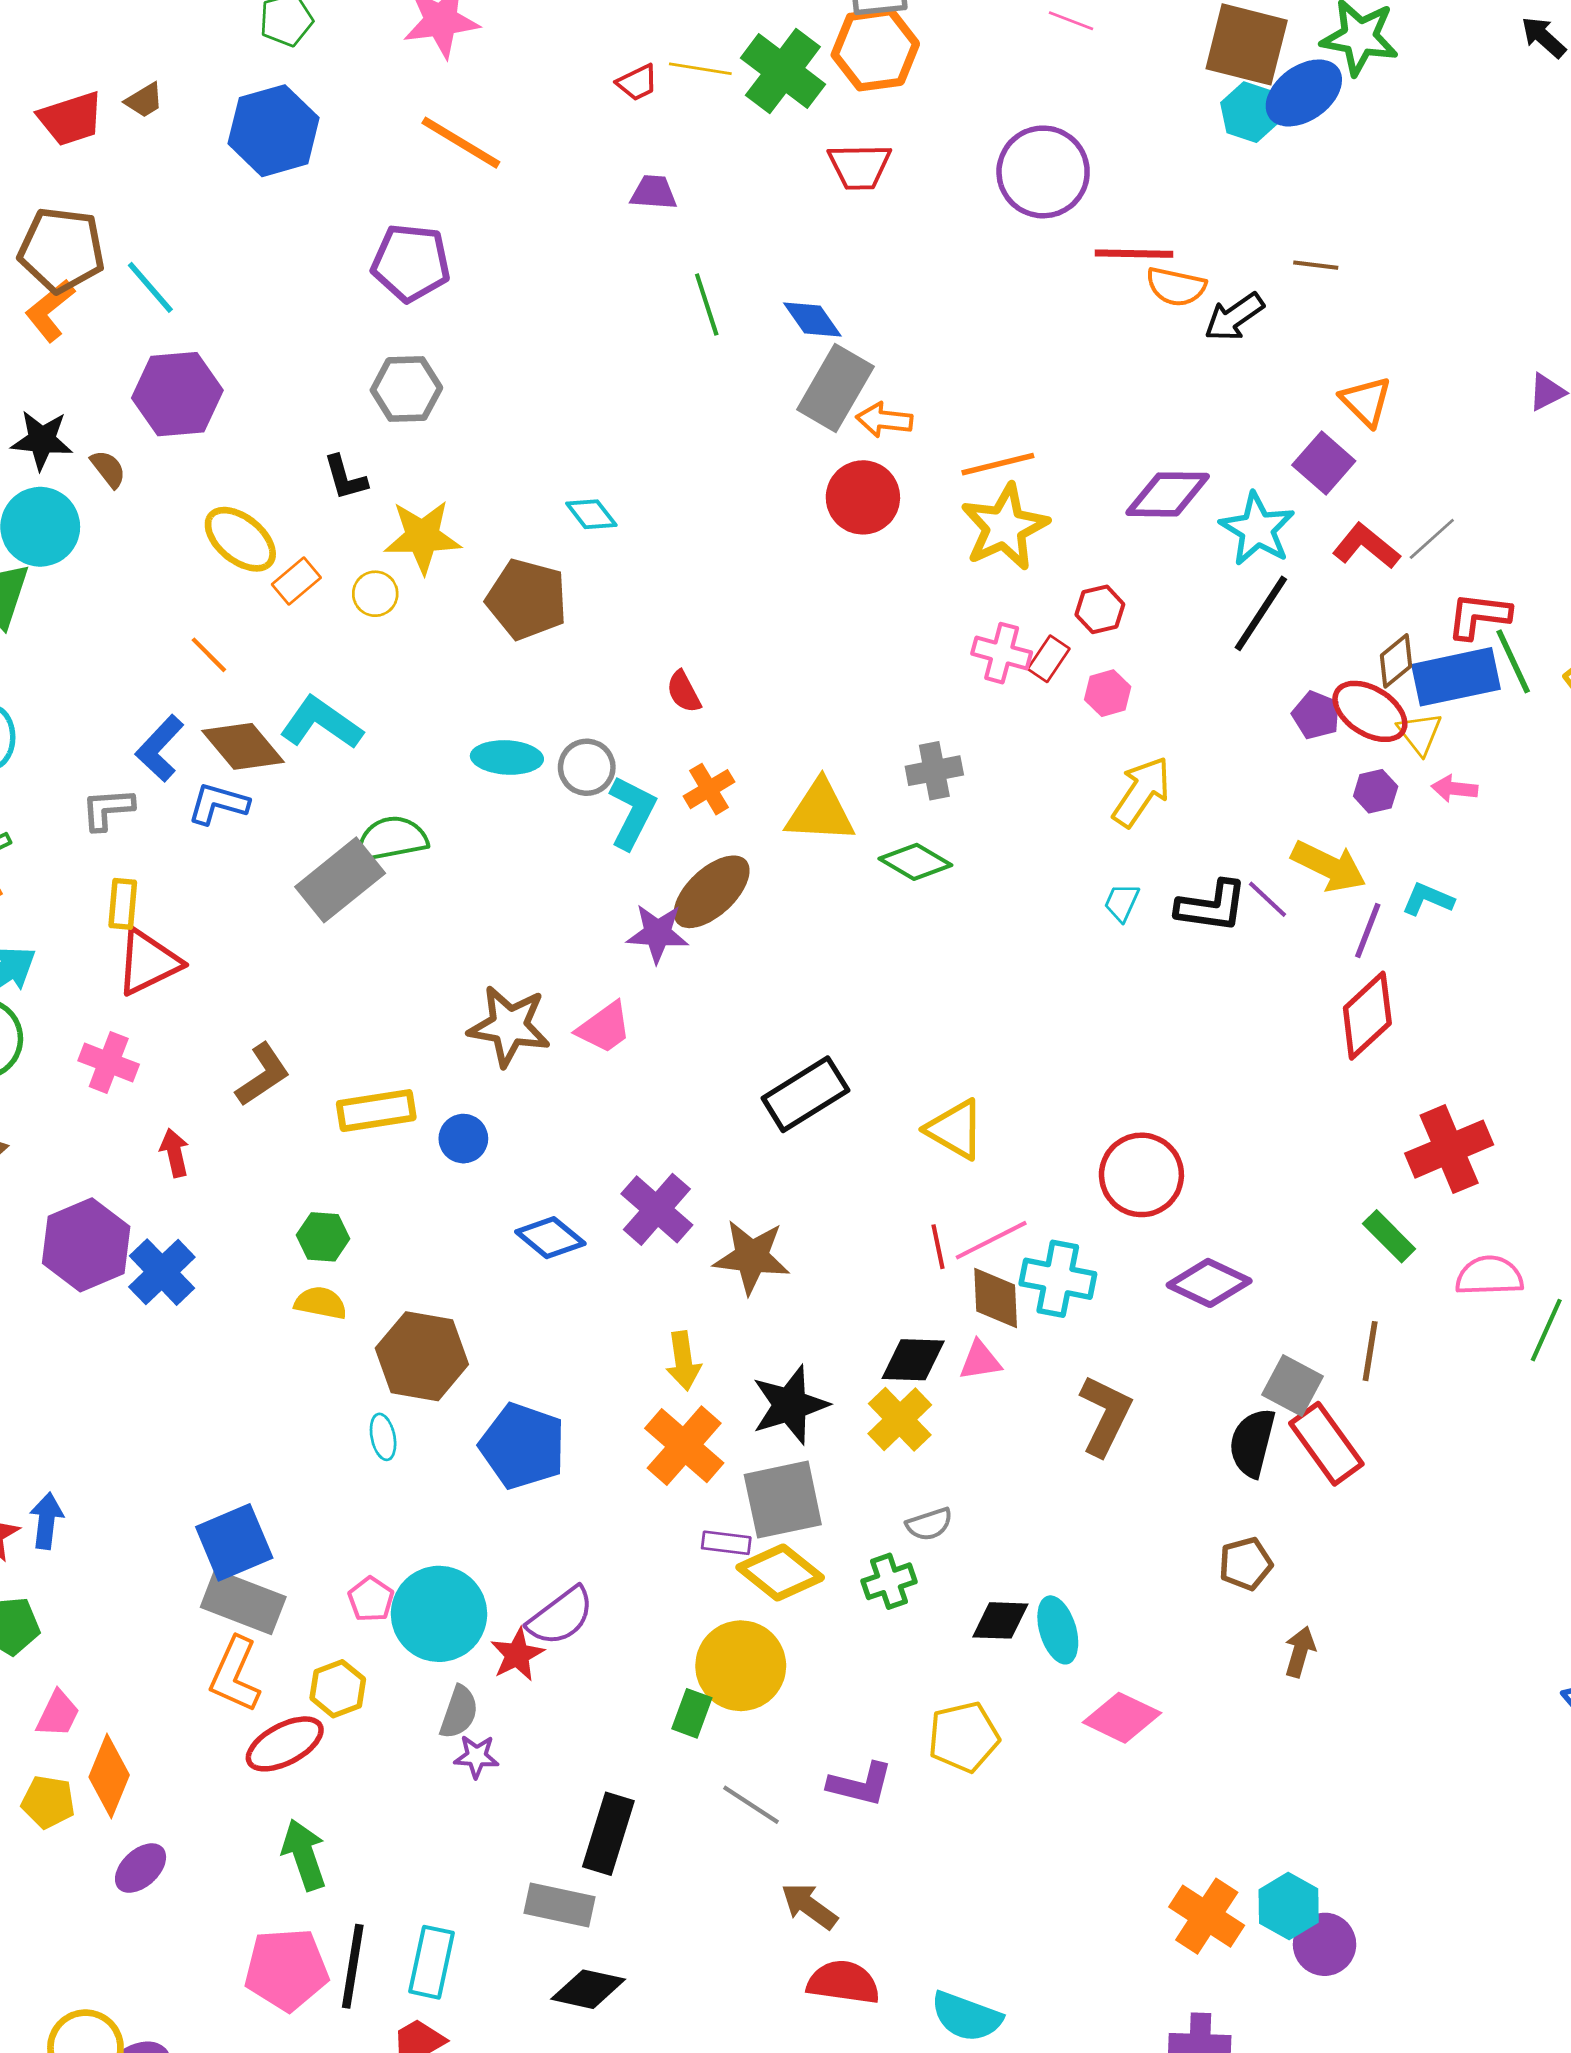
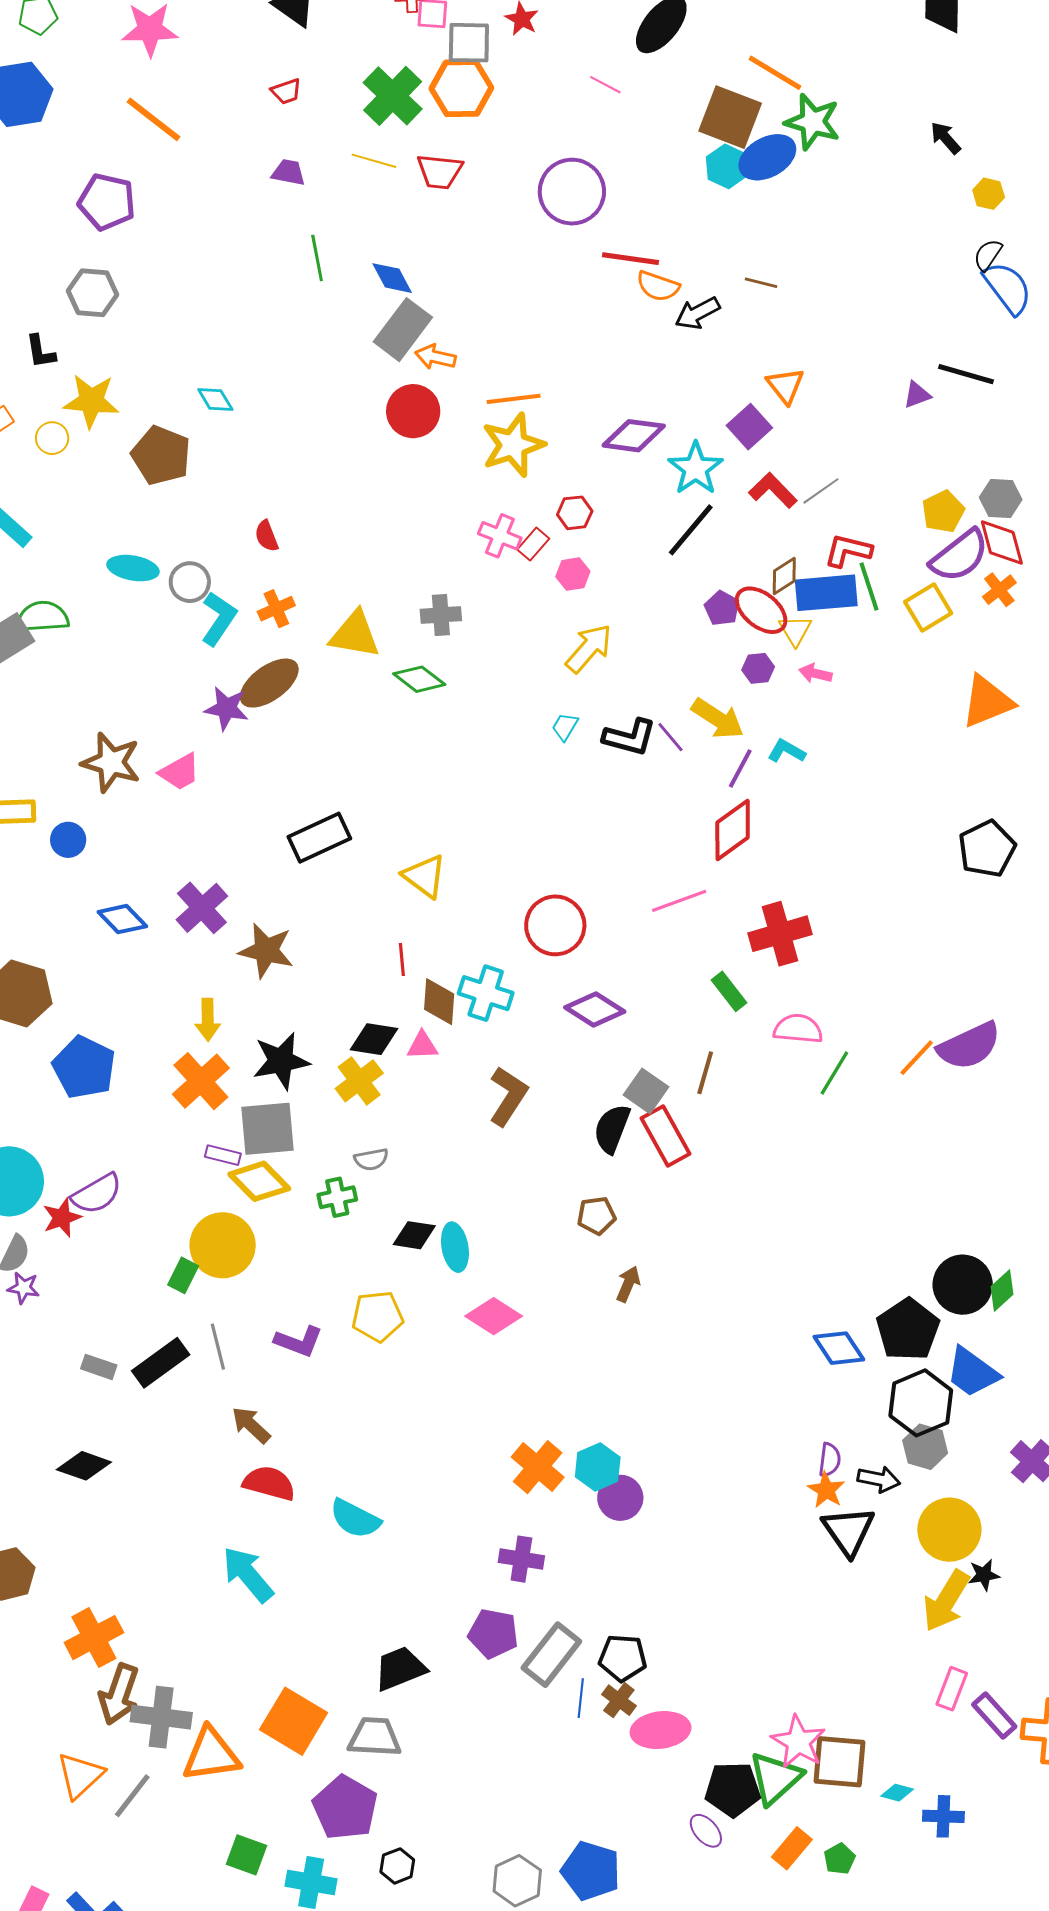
yellow line: (700, 69) -> (374, 161), moved
pink line: (991, 1240) -> (679, 901), moved
gray line: (751, 1805) -> (218, 1347), turned 36
black rectangle: (608, 1834) -> (161, 1363), moved, turned 30
gray rectangle: (560, 1905) -> (99, 1367), moved, size x0.7

